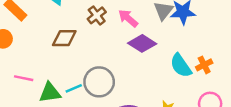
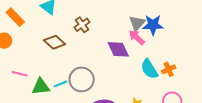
pink arrow: (128, 18) -> (137, 37), moved
brown diamond: (64, 38) -> (55, 42), turned 40
purple diamond: (142, 43) -> (118, 49), turned 30

